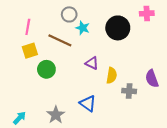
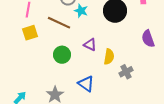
green circle: (46, 69) -> (62, 55), moved
purple semicircle: (152, 79) -> (148, 39), moved
gray cross: (129, 91) -> (126, 72), turned -32

